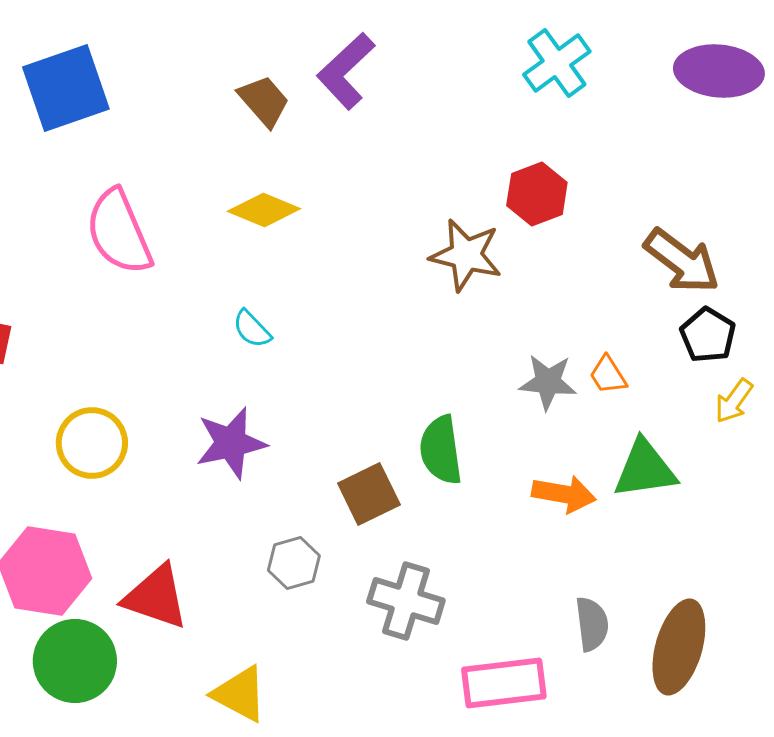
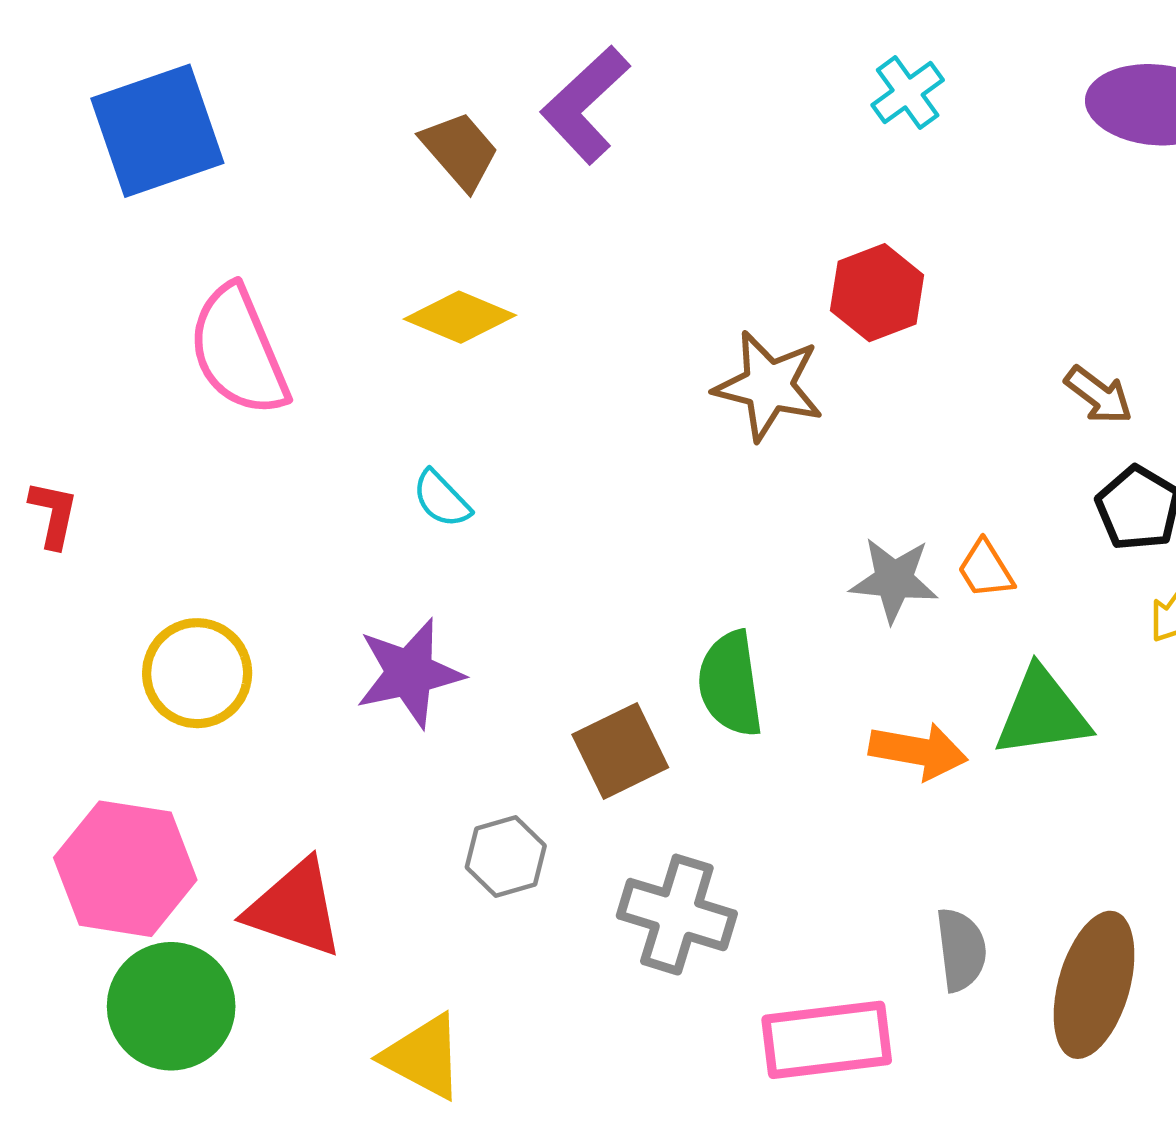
cyan cross: (557, 63) -> (908, 93), size x0.7
brown arrow: (682, 261) -> (1099, 395), size x0.6

